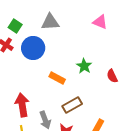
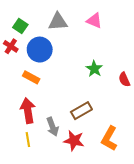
pink triangle: (100, 22) -> (94, 21), moved
orange rectangle: (57, 78) -> (31, 77), moved

